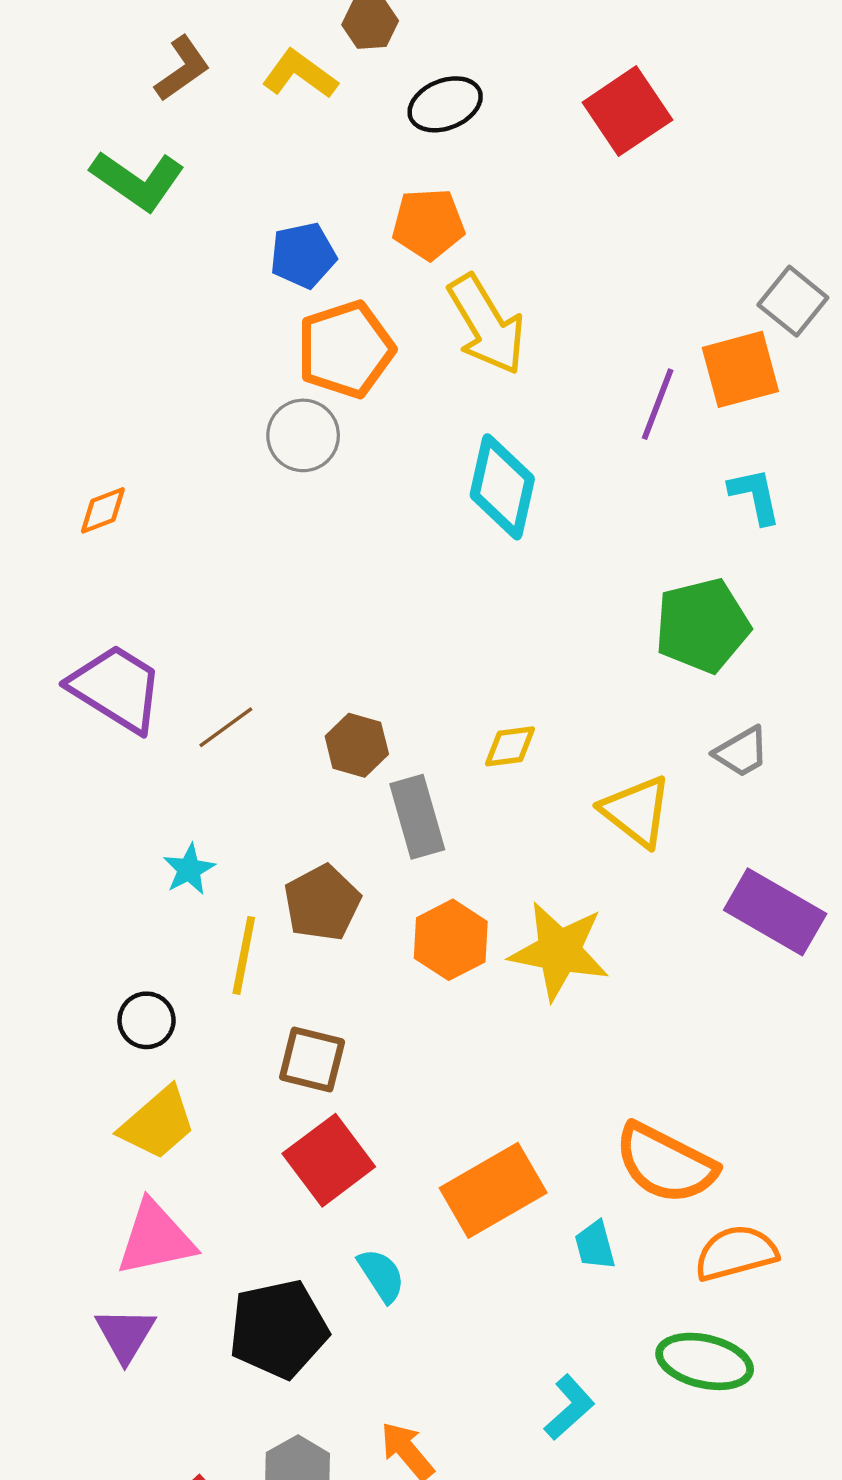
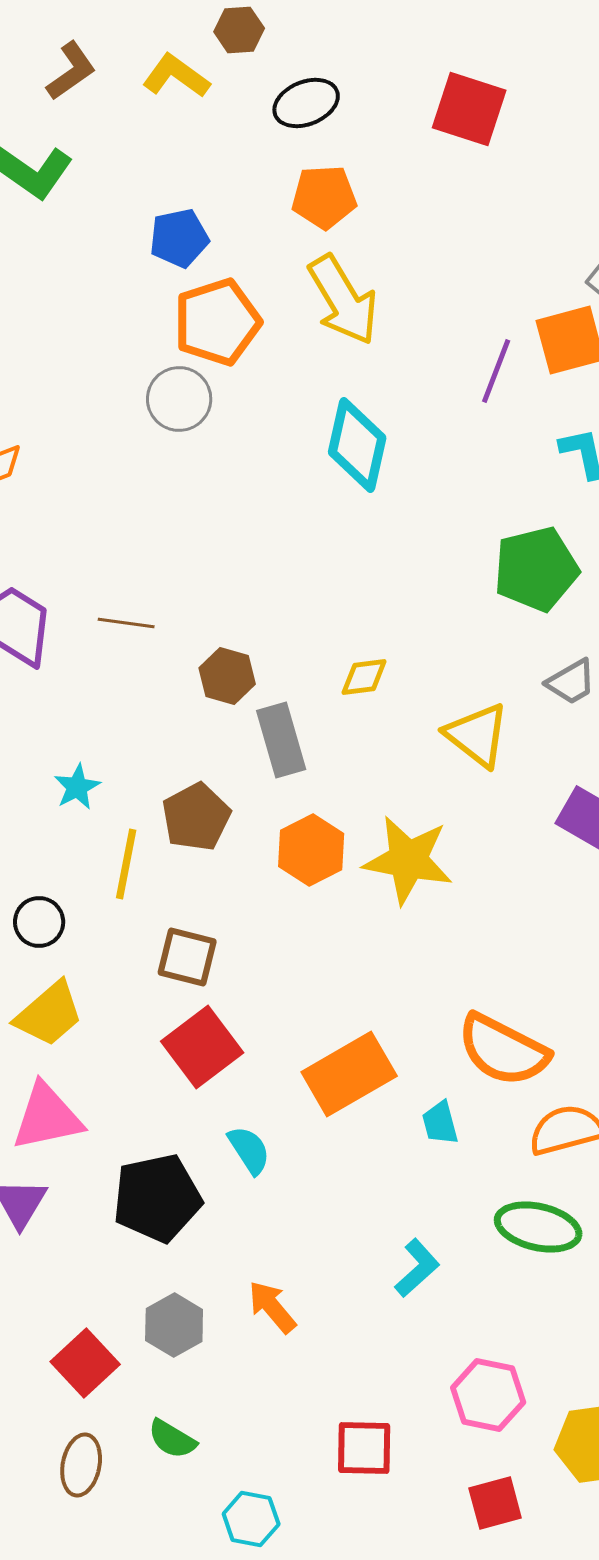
red square: (627, 111) -> (469, 109), turned -38
orange pentagon: (428, 224) -> (324, 197), moved
brown line: (226, 727) -> (126, 623), moved, turned 44

